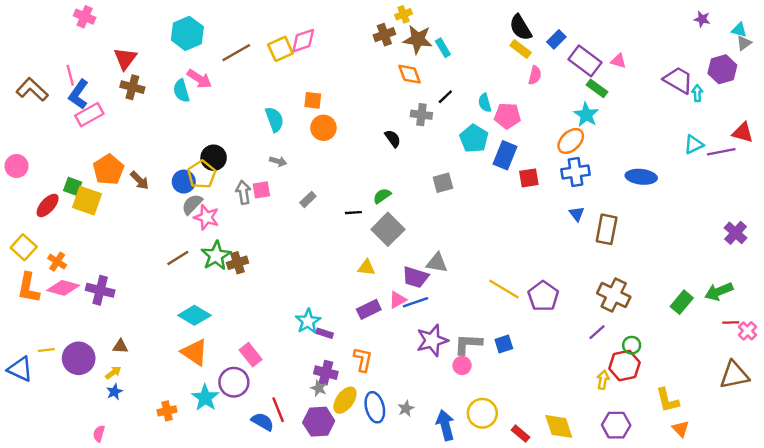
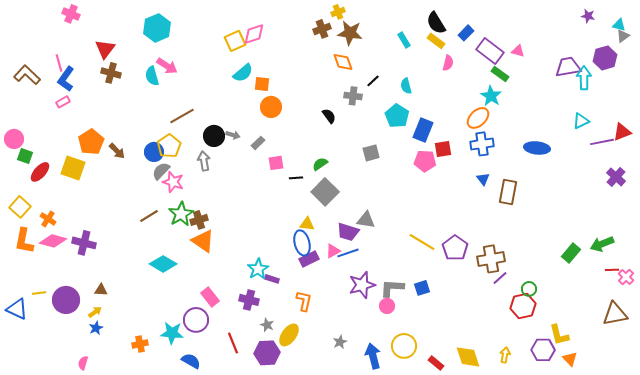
cyan rectangle: (443, 48) -> (404, 40), moved
brown line: (236, 53) -> (182, 116), moved
purple trapezoid: (678, 80) -> (568, 67), turned -40
cyan arrow: (697, 93) -> (584, 78), size x1.6
pink rectangle: (89, 115) -> (63, 102), moved, size x0.6
pink pentagon: (507, 116) -> (425, 161), moved
cyan semicircle: (275, 119) -> (243, 73), moved, turned 70
red triangle: (743, 133) -> (622, 132), moved, turned -36
purple line: (721, 152) -> (602, 142), moved
black circle: (214, 158) -> (214, 136), moved
green square: (73, 186) -> (25, 156), moved
pink square: (261, 190) -> (276, 163), moved
gray rectangle: (308, 199) -> (258, 143), moved
purple cross: (736, 233) -> (616, 177), moved
brown cross: (614, 295) -> (491, 259), moved, turned -36
orange triangle: (194, 352) -> (203, 241), moved
purple cross: (326, 373) -> (249, 300), moved
yellow arrow: (603, 380) -> (505, 355), moved
cyan star: (205, 398) -> (172, 333), turned -30
blue ellipse: (375, 407) -> (302, 243), moved
blue semicircle: (263, 422) -> (191, 361), moved
purple hexagon: (616, 425) -> (543, 350), moved

